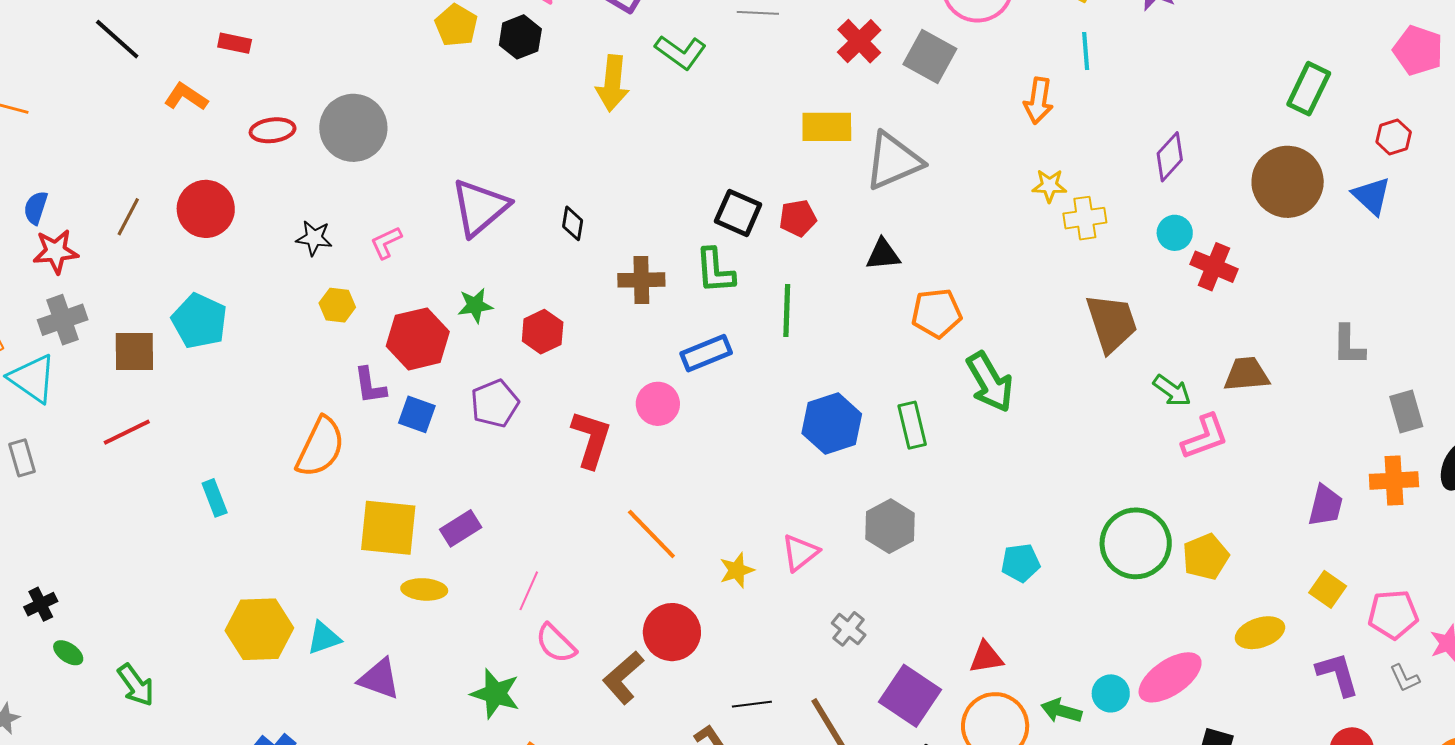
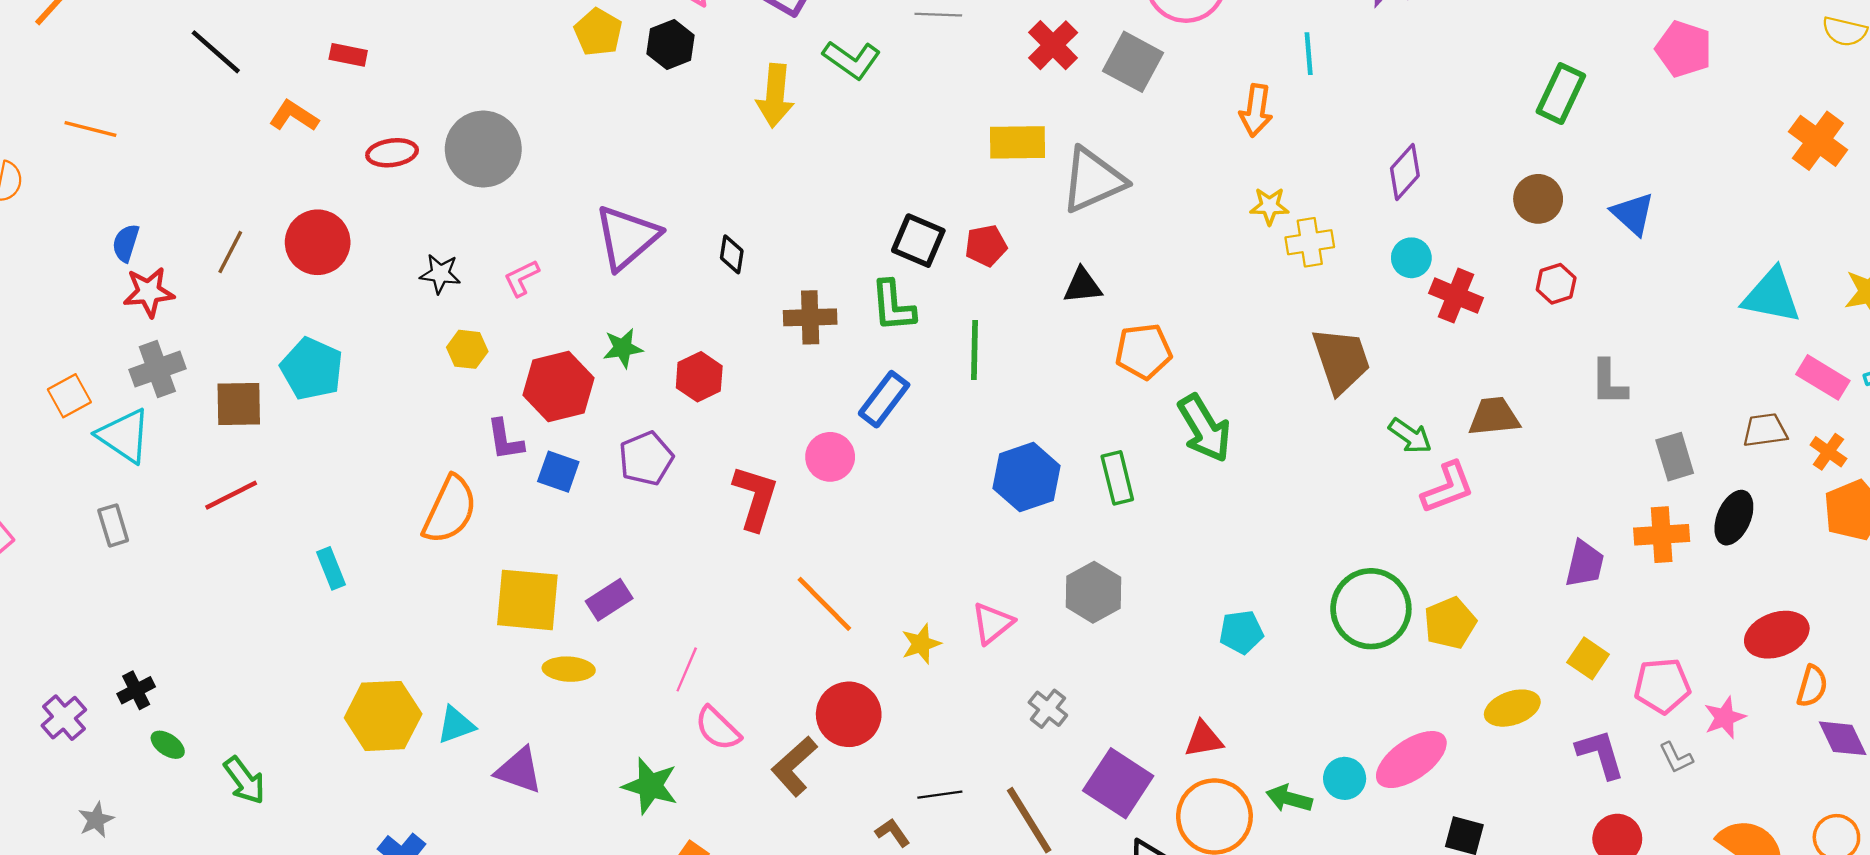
red hexagon: (1394, 137) -> (1556, 284), moved
brown circle: (1288, 182) -> (1538, 199), size x0.6
blue rectangle: (706, 353) -> (884, 399), turned -30

